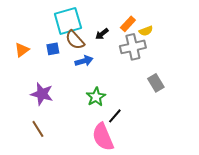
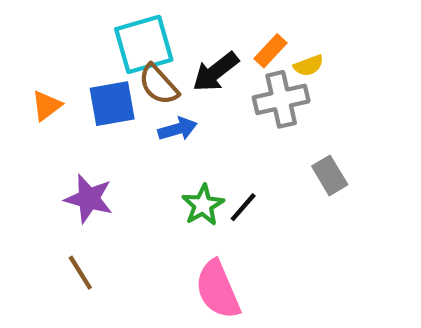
black arrow: (102, 34) -> (216, 72), size x1.6
blue square: (53, 49) -> (112, 104), size x1.6
black line: (115, 116) -> (243, 207), moved

